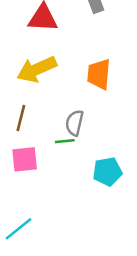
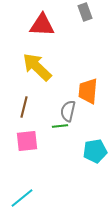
yellow arrow: (37, 69) -> (37, 67), turned 68
orange trapezoid: (99, 74) -> (88, 91), moved

